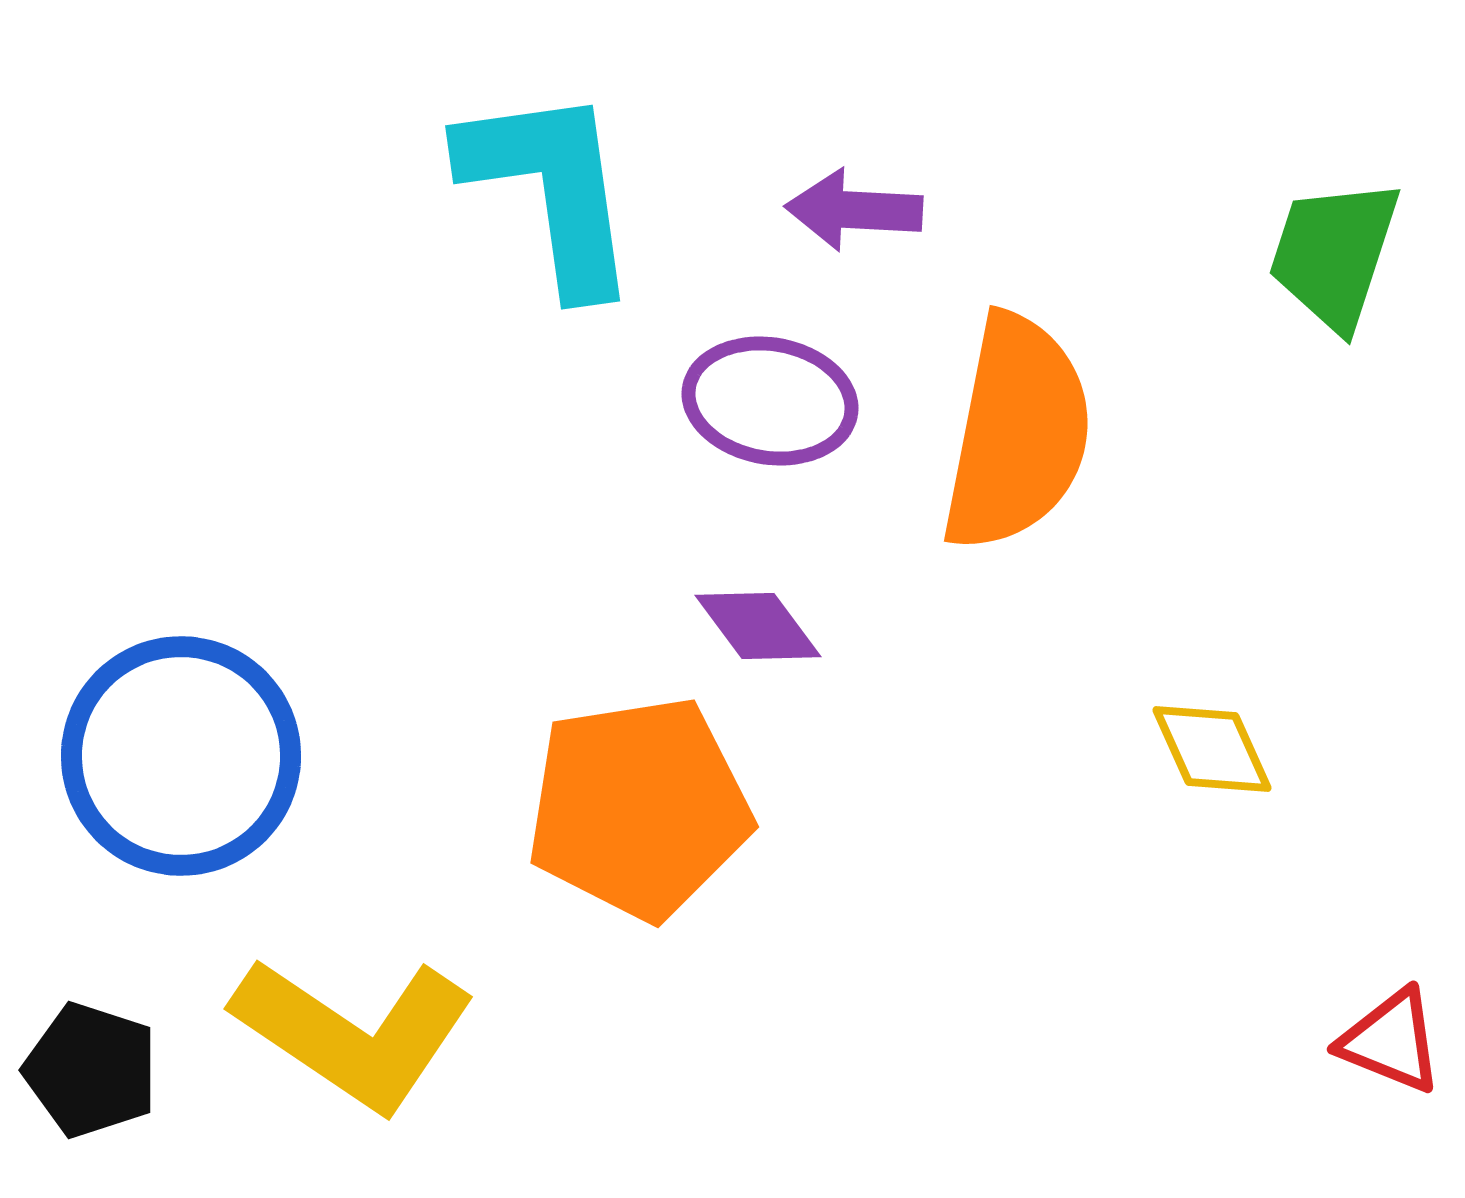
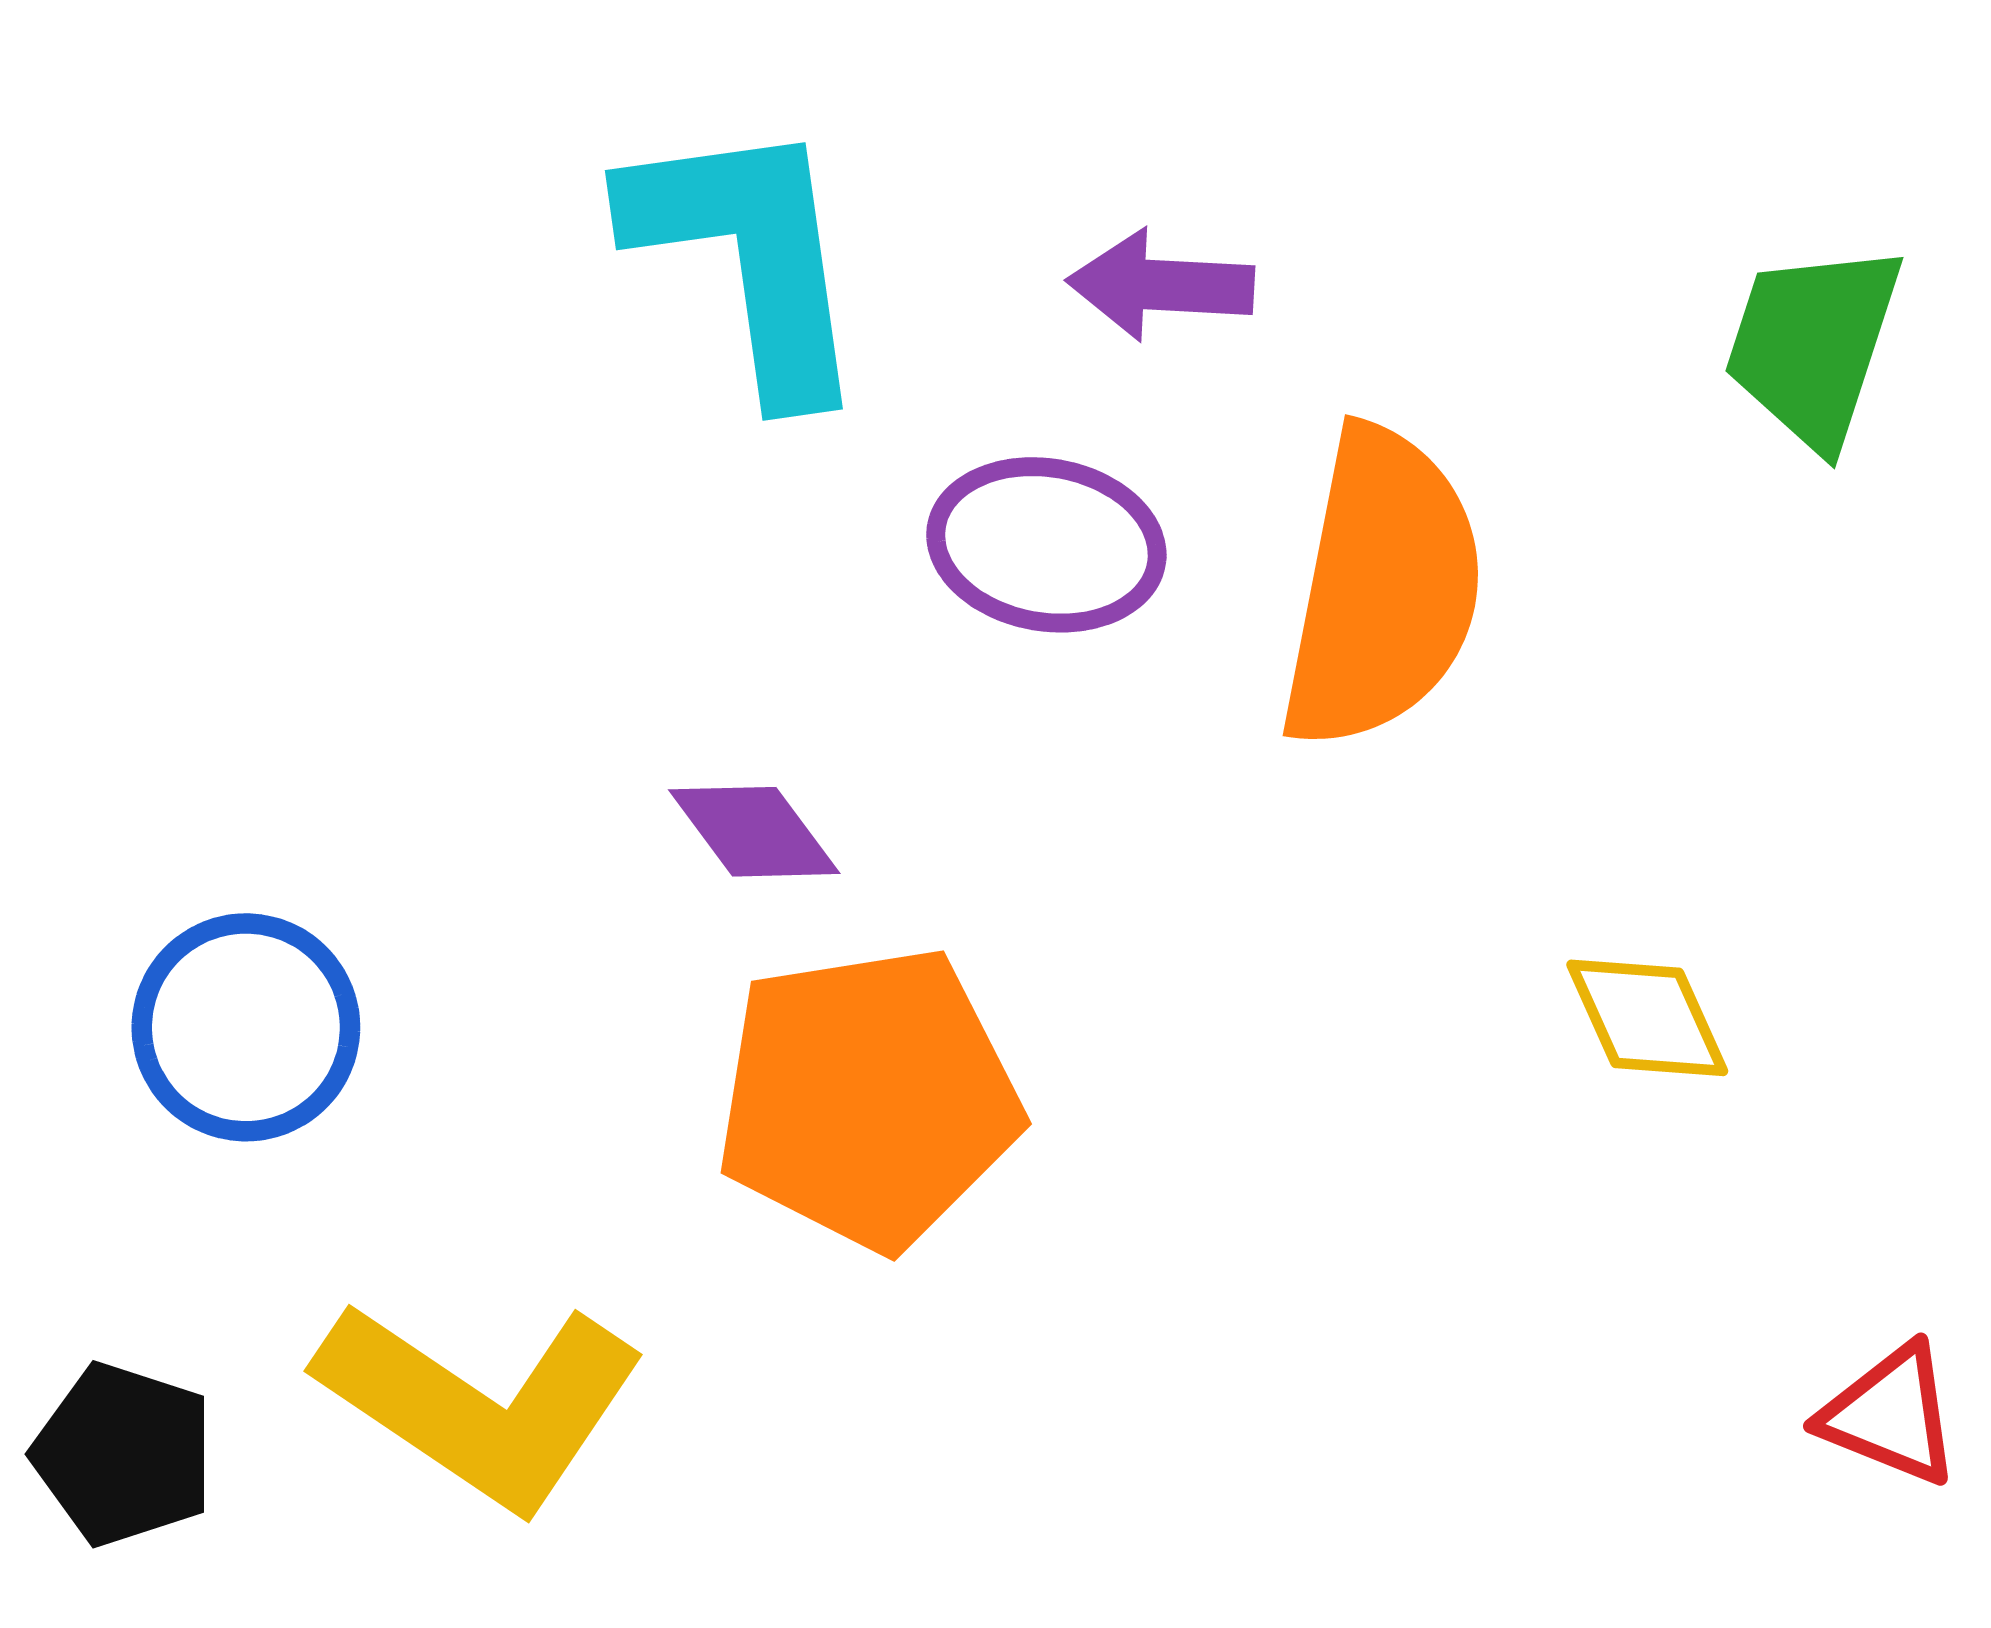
purple diamond: (758, 626) -> (754, 832), moved
blue circle: (181, 756) -> (246, 1027), size x0.7

